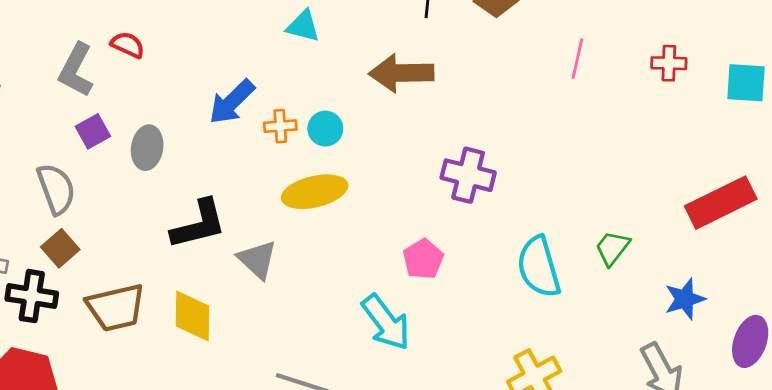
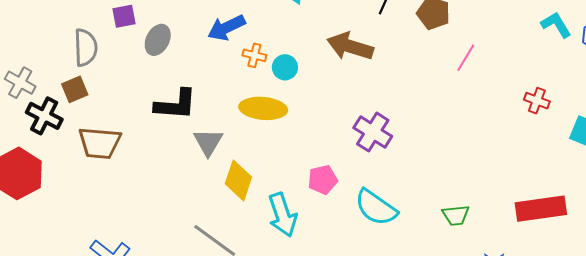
pink line: (577, 58) -> (466, 58), moved
green trapezoid: (612, 248) -> (456, 215), turned -152
cyan semicircle: (539, 267) -> (376, 207), moved, turned -57
yellow diamond: (193, 316) -> (238, 180), moved

